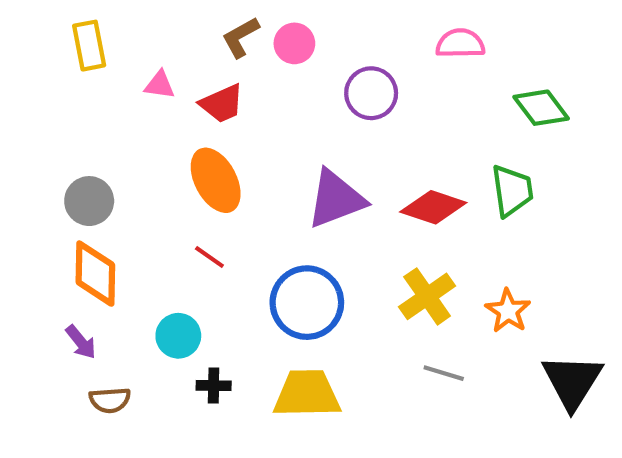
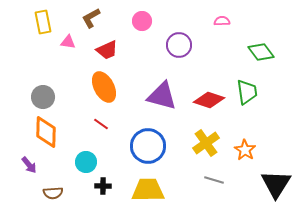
brown L-shape: (241, 37) -> (91, 18), moved
pink semicircle: (460, 43) -> (222, 21), size x0.7
pink triangle: (160, 85) -> (68, 42), moved
purple triangle: (336, 199) -> (162, 96), turned 36
purple arrow: (81, 342) -> (29, 165), moved

